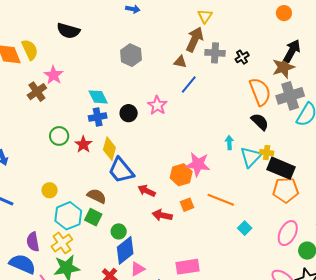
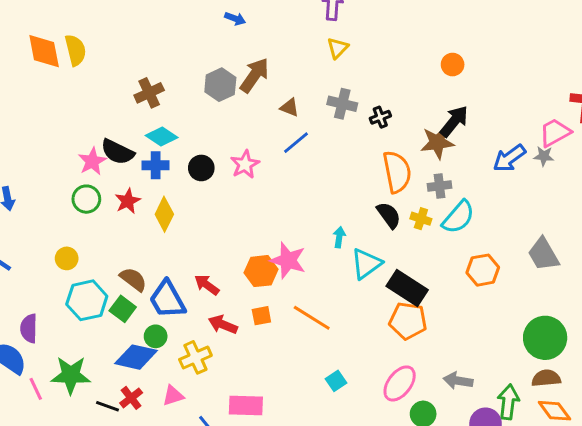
black semicircle: (68, 31) -> (118, 152), moved
brown arrow: (195, 39) -> (254, 75), moved
pink star: (54, 75) -> (92, 161), moved
brown cross: (37, 92) -> (149, 93), moved
gray cross: (290, 96) -> (439, 186), size x0.6
cyan diamond: (98, 97) -> (162, 136), turned -40
green circle: (59, 136) -> (86, 199), moved
yellow cross: (267, 153) -> (421, 219), moved
blue trapezoid: (121, 170) -> (167, 299), moved
cyan square: (245, 228) -> (336, 381), moved
yellow cross: (62, 243) -> (195, 357), moved
blue diamond: (125, 250) -> (136, 357), moved, turned 40

